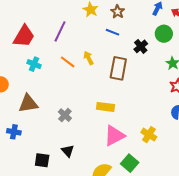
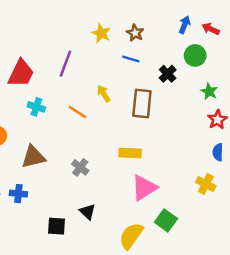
orange line: (68, 62) -> (77, 112), moved
yellow cross: (149, 135) -> (206, 184), moved

